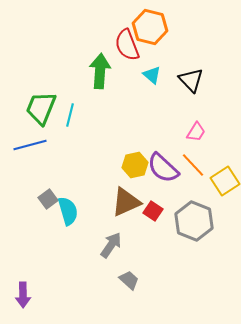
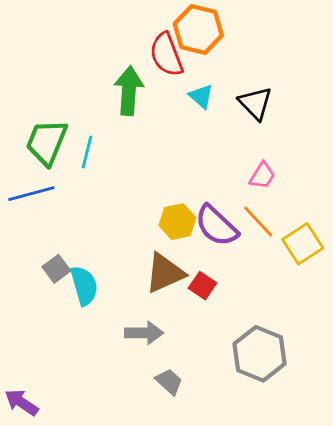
gray hexagon: (194, 221) -> (260, 354), moved
gray arrow: (111, 245) -> (144, 333), turned 56
purple arrow: (23, 295) -> (22, 402), turned 125

